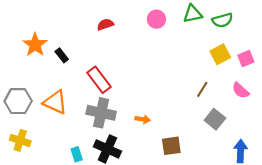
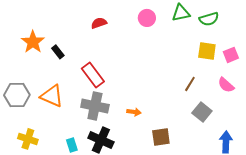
yellow square: (220, 54) -> (207, 51), turned 36
yellow cross: (20, 140) -> (28, 139), moved

